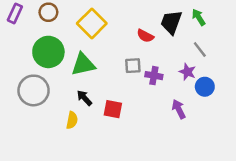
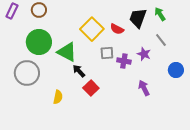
yellow square: (92, 23) -> (92, 29), moved
green triangle: (83, 64) -> (67, 52), turned 40
purple star: (187, 72) -> (144, 54), moved
blue circle: (205, 87) -> (176, 70), moved
black arrow: (84, 98) -> (79, 71), moved
red square: (113, 109) -> (91, 88), turned 35

